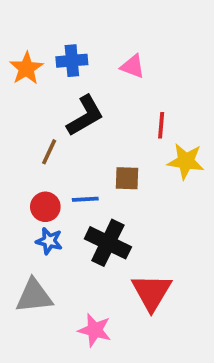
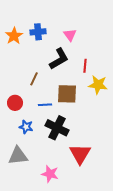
pink triangle: (133, 66) -> (70, 35), turned 32
black L-shape: (85, 116) -> (59, 59), moved
brown line: (49, 152) -> (34, 79), moved
brown square: (127, 178) -> (67, 94), size x1.5
red circle: (45, 207) -> (15, 103), moved

